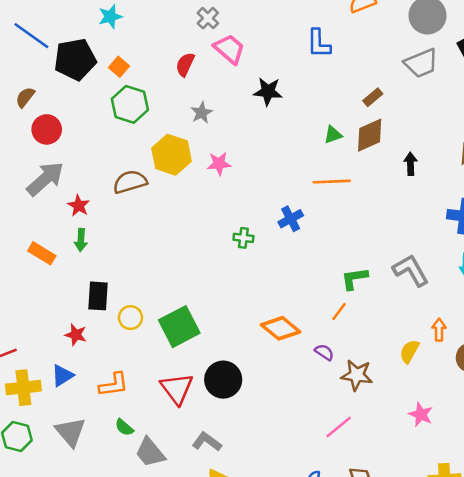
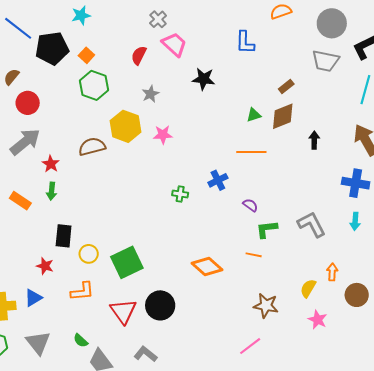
gray trapezoid: (421, 63) -> (325, 61), turned 32
orange line: (339, 312) -> (254, 255), turned 63
purple semicircle: (324, 352) -> (250, 205), moved
orange L-shape: (114, 385) -> (82, 291), moved
pink star: (421, 414) -> (318, 320), moved

